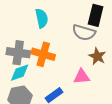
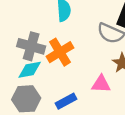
orange cross: (43, 54) -> (60, 52), turned 35

